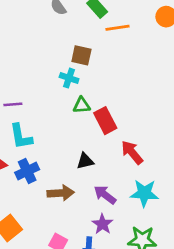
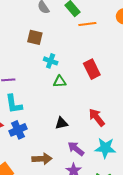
brown square: (81, 55) -> (35, 37), moved
red rectangle: (105, 121) -> (92, 69), moved
brown arrow: (61, 193) -> (42, 159), moved

